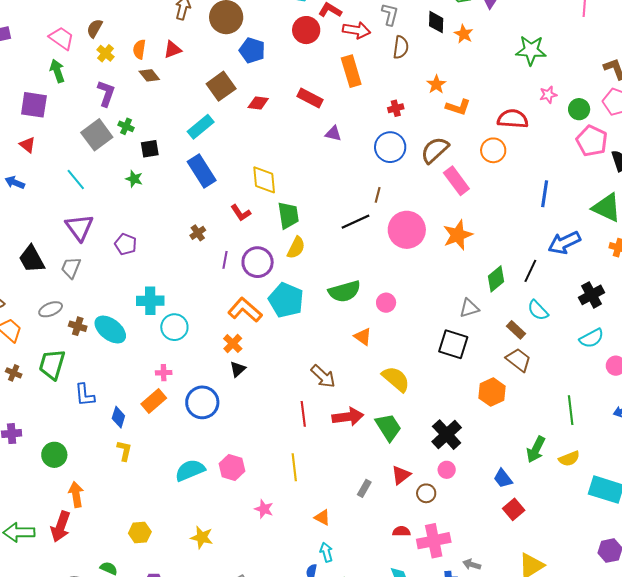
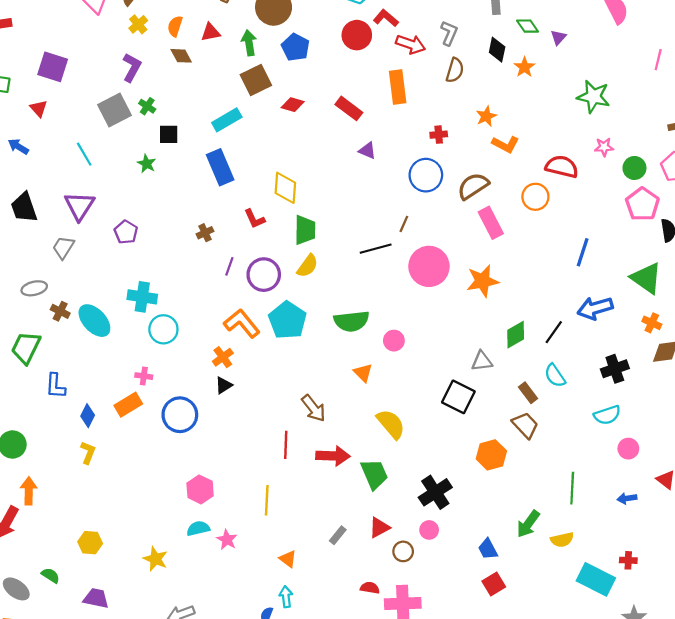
green arrow: (57, 71) -> (249, 43), moved
black trapezoid: (32, 259) -> (24, 208), moved
cyan semicircle: (190, 470) -> (198, 528), moved, size x0.7

